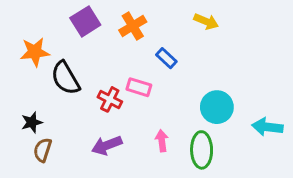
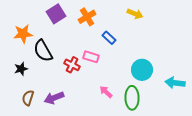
black star: (32, 122) -> (21, 69), moved
pink arrow: (162, 141) -> (106, 92), turned -40
purple arrow: (107, 145) -> (54, 98), moved

